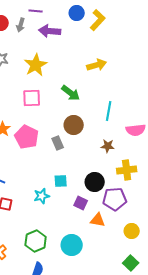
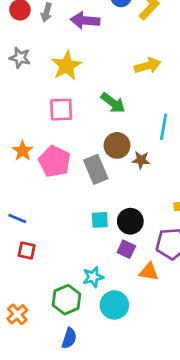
gray rectangle: (58, 143) -> (96, 169), size x1.5
brown star: (108, 146) -> (141, 160), moved
black circle: (95, 182) -> (130, 221), moved
cyan star: (42, 196) -> (93, 277), moved

